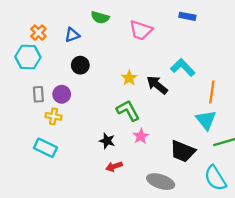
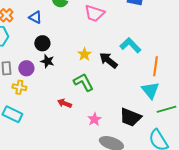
blue triangle: (72, 35) -> (35, 17), turned 48
pink star: (141, 136) -> (94, 119), moved
black star: (107, 141) -> (47, 61), moved
red arrow: (114, 166) -> (64, 103), moved, turned 40

